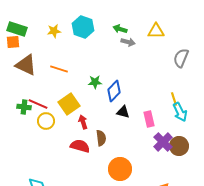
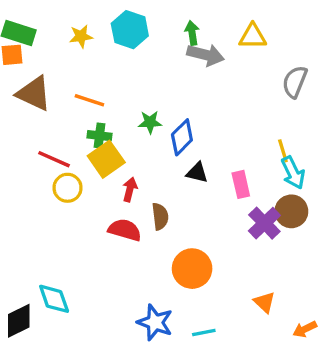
green arrow: (120, 29) -> (192, 33), turned 64
gray arrow: (128, 42) -> (206, 55), size x1.5
green cross: (24, 107) -> (99, 136), moved
red arrow: (83, 122) -> (130, 189), turned 32
brown circle: (179, 146) -> (291, 211), moved

